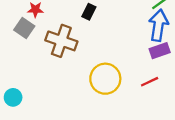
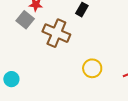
yellow circle: (105, 79) -> (92, 68), size x0.7

